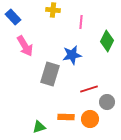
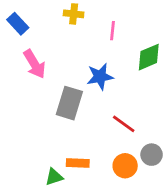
green diamond: (107, 41) -> (149, 57), turned 40
red line: (89, 89) -> (124, 124), turned 54
gray circle: (107, 102) -> (152, 155), moved
orange rectangle: (66, 117) -> (78, 163), moved

